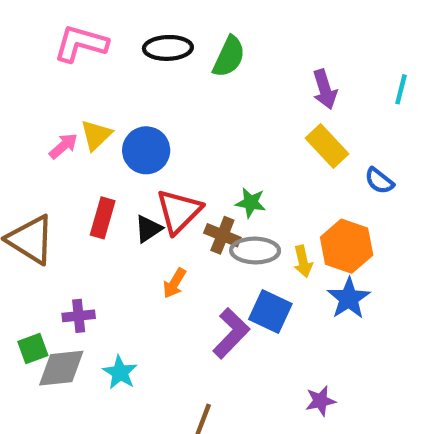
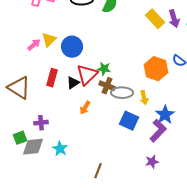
purple arrow: (325, 89) -> (174, 19), moved
yellow rectangle: (327, 146) -> (155, 19), moved
green star: (251, 203) -> (104, 69), moved
orange hexagon: (347, 246) -> (156, 69), moved
purple L-shape: (231, 333) -> (158, 131), moved

